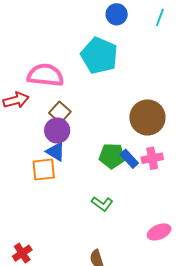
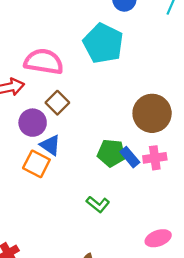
purple circle: (57, 130) -> (33, 123), moved
orange square: (44, 169) -> (36, 164), turned 30

